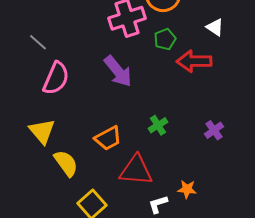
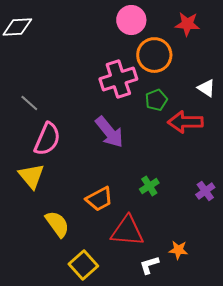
yellow triangle: (42, 131) -> (31, 176), moved

